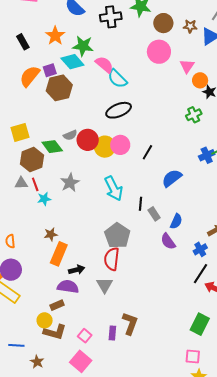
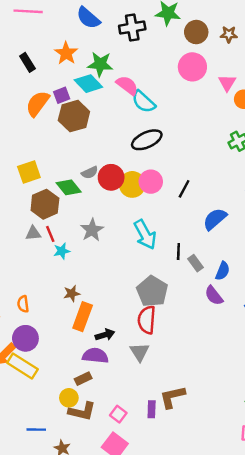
brown L-shape: (130, 324) -> (172, 397), turned -120

